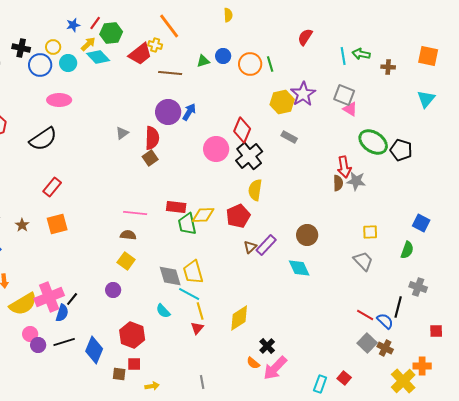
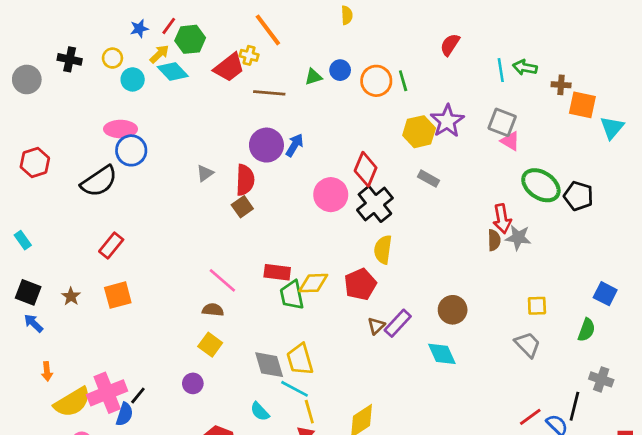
orange square: (428, 56) -> (582, 105), moved
blue circle: (40, 65) -> (131, 150), moved
pink line: (135, 213) -> (222, 280), turned 35
red line: (365, 315) -> (530, 417), turned -66

